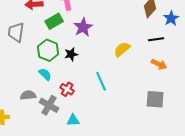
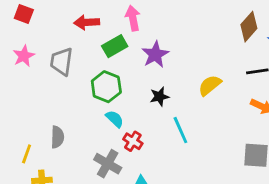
black star: (71, 54) -> (159, 97), moved
cyan semicircle: (45, 74) -> (115, 119), moved
gray semicircle: (28, 95) -> (57, 137), moved, turned 98

